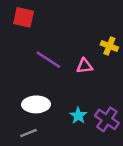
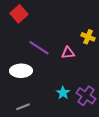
red square: (24, 17) -> (19, 14), turned 36
white ellipse: (36, 104) -> (21, 71), moved

